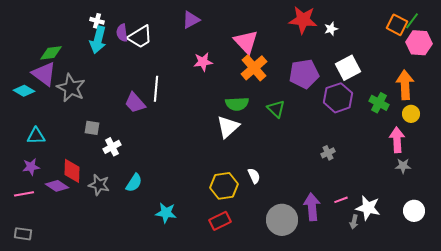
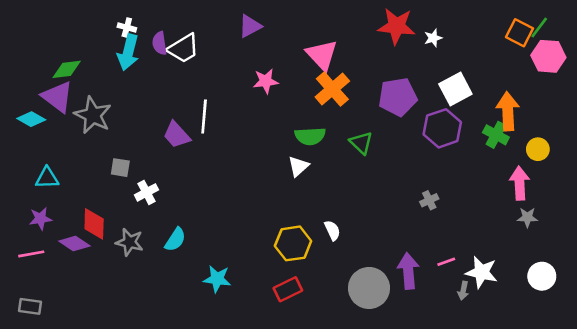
orange arrow: (405, 85) -> (508, 111), moved
white triangle: (228, 127) -> (298, 166), size x0.7

